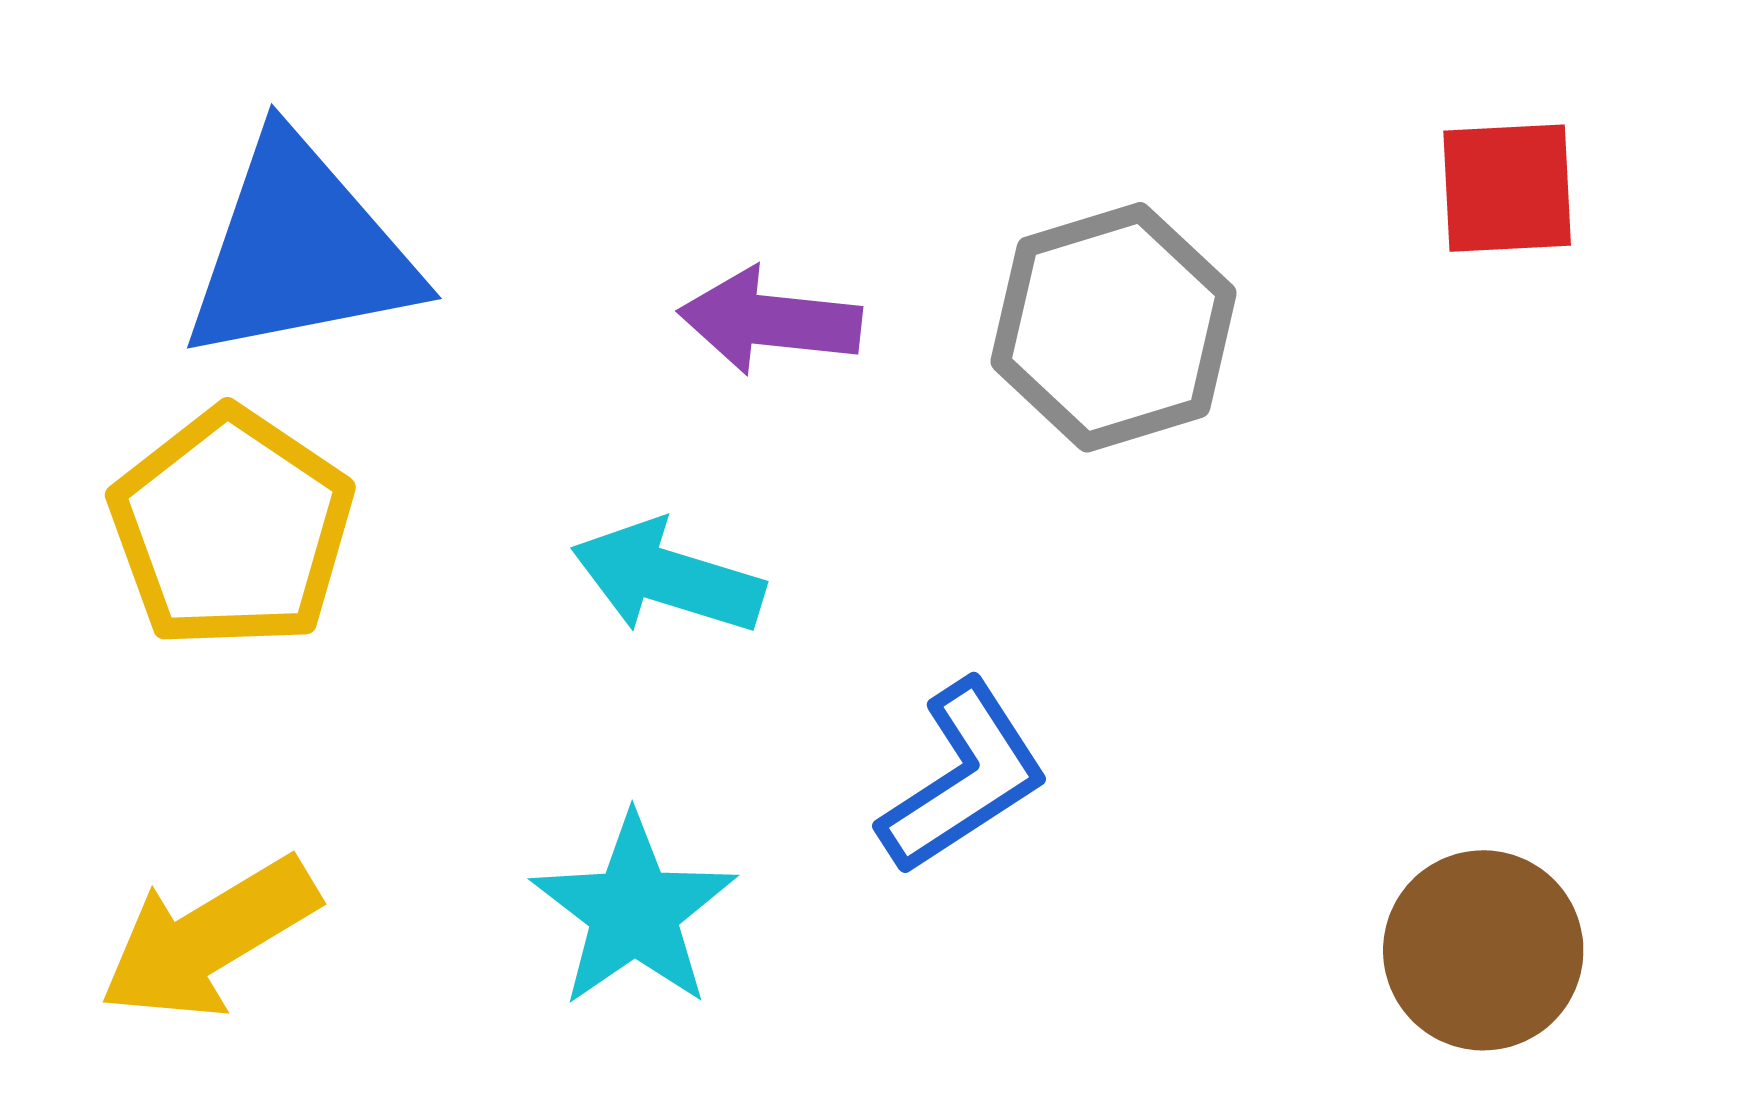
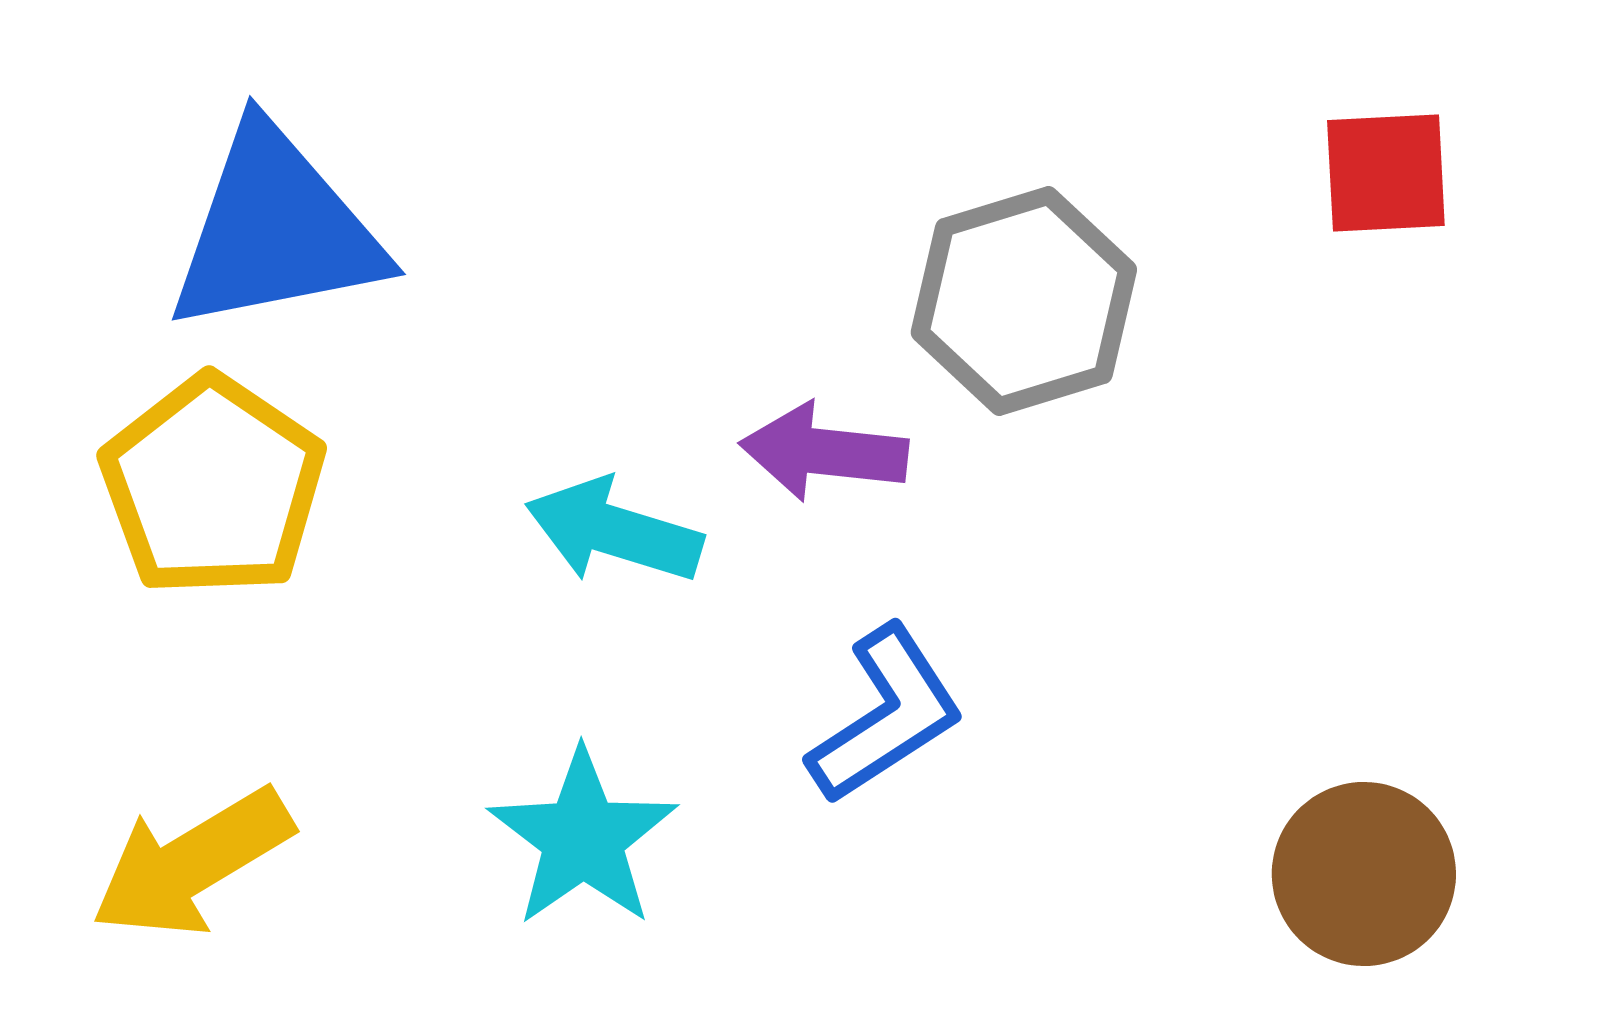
purple arrow: (770, 321) -> (824, 452), moved

